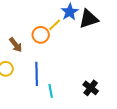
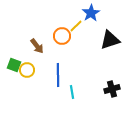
black triangle: (89, 19) -> (110, 40), moved
black cross: (91, 88) -> (112, 89), turned 35

